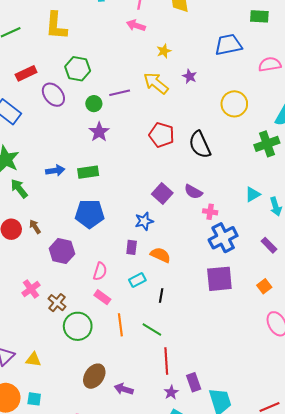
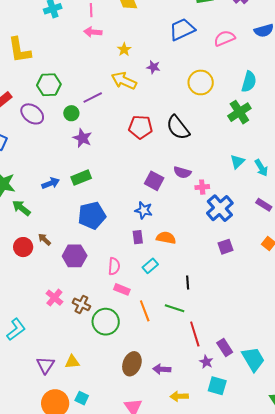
blue star: (144, 221) -> (144, 210), turned -30
purple square: (219, 279) -> (226, 247), size x0.6
black line: (161, 295) -> (188, 283), moved
cyan square: (34, 399) -> (82, 398), turned 32

